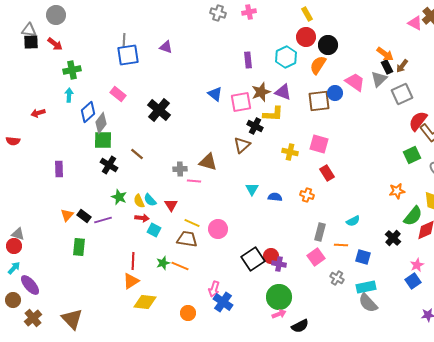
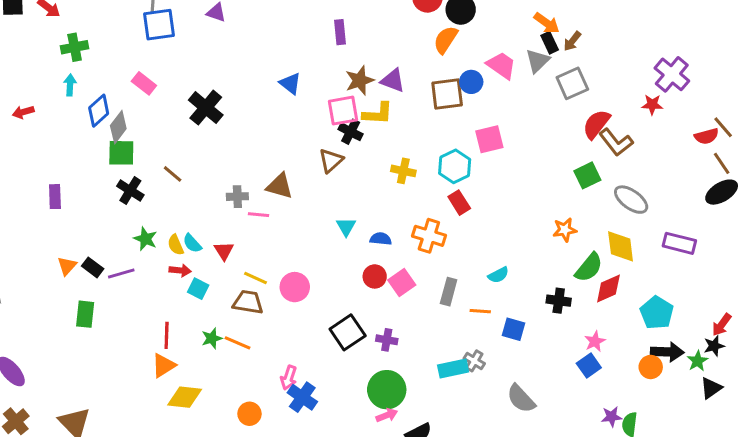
cyan hexagon: (286, 57) -> (455, 166), moved
pink square: (241, 102) -> (343, 111), moved
pink square: (319, 144) -> (489, 139), moved, turned -30
orange cross: (307, 195) -> (429, 236), size x1.5
black cross: (393, 238) -> (559, 301), turned -35
red circle: (271, 256) -> (375, 276), moved
pink square: (316, 257) -> (402, 283), moved
cyan rectangle: (366, 287) -> (453, 369), moved

